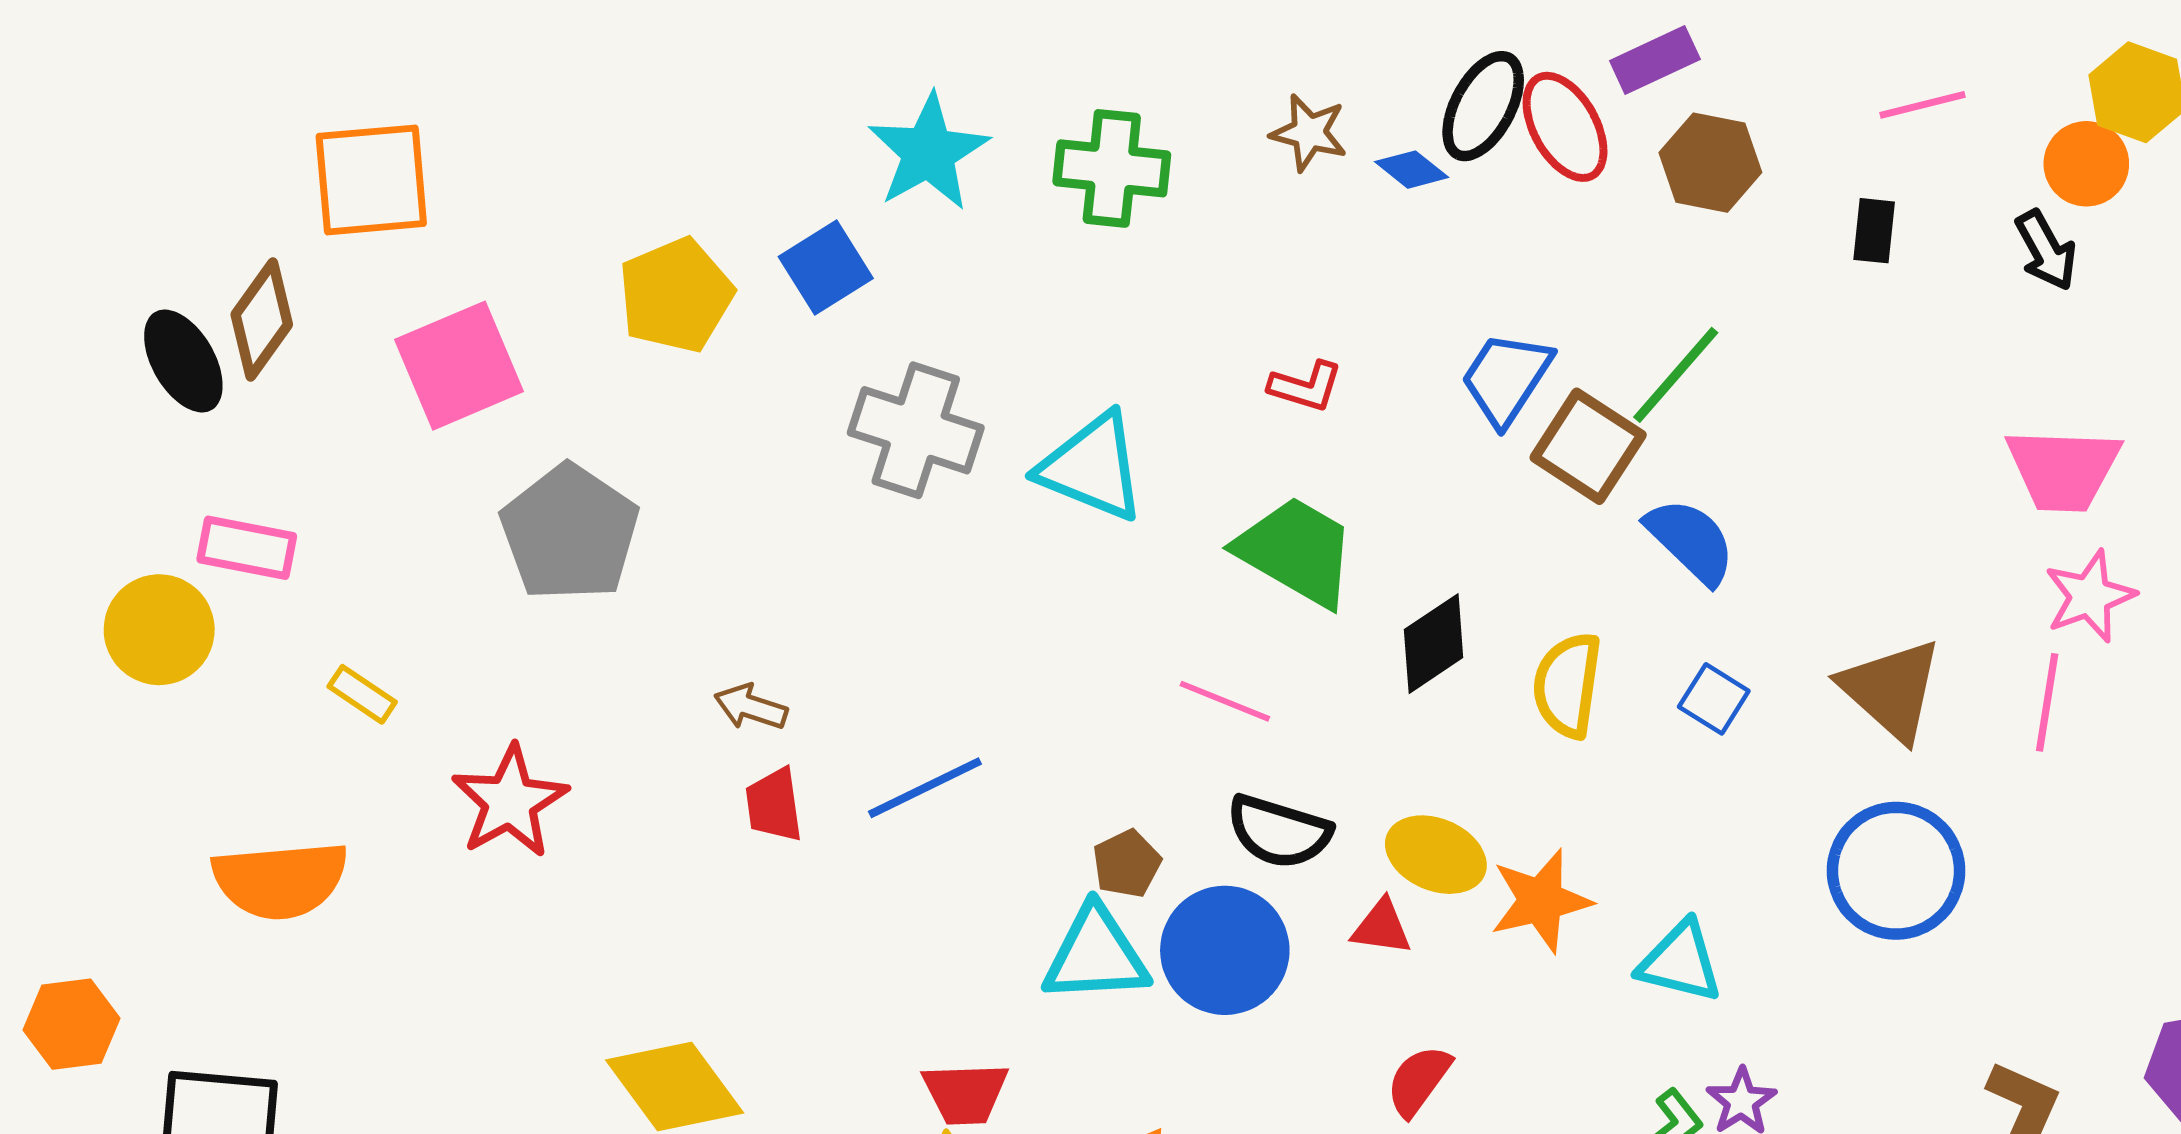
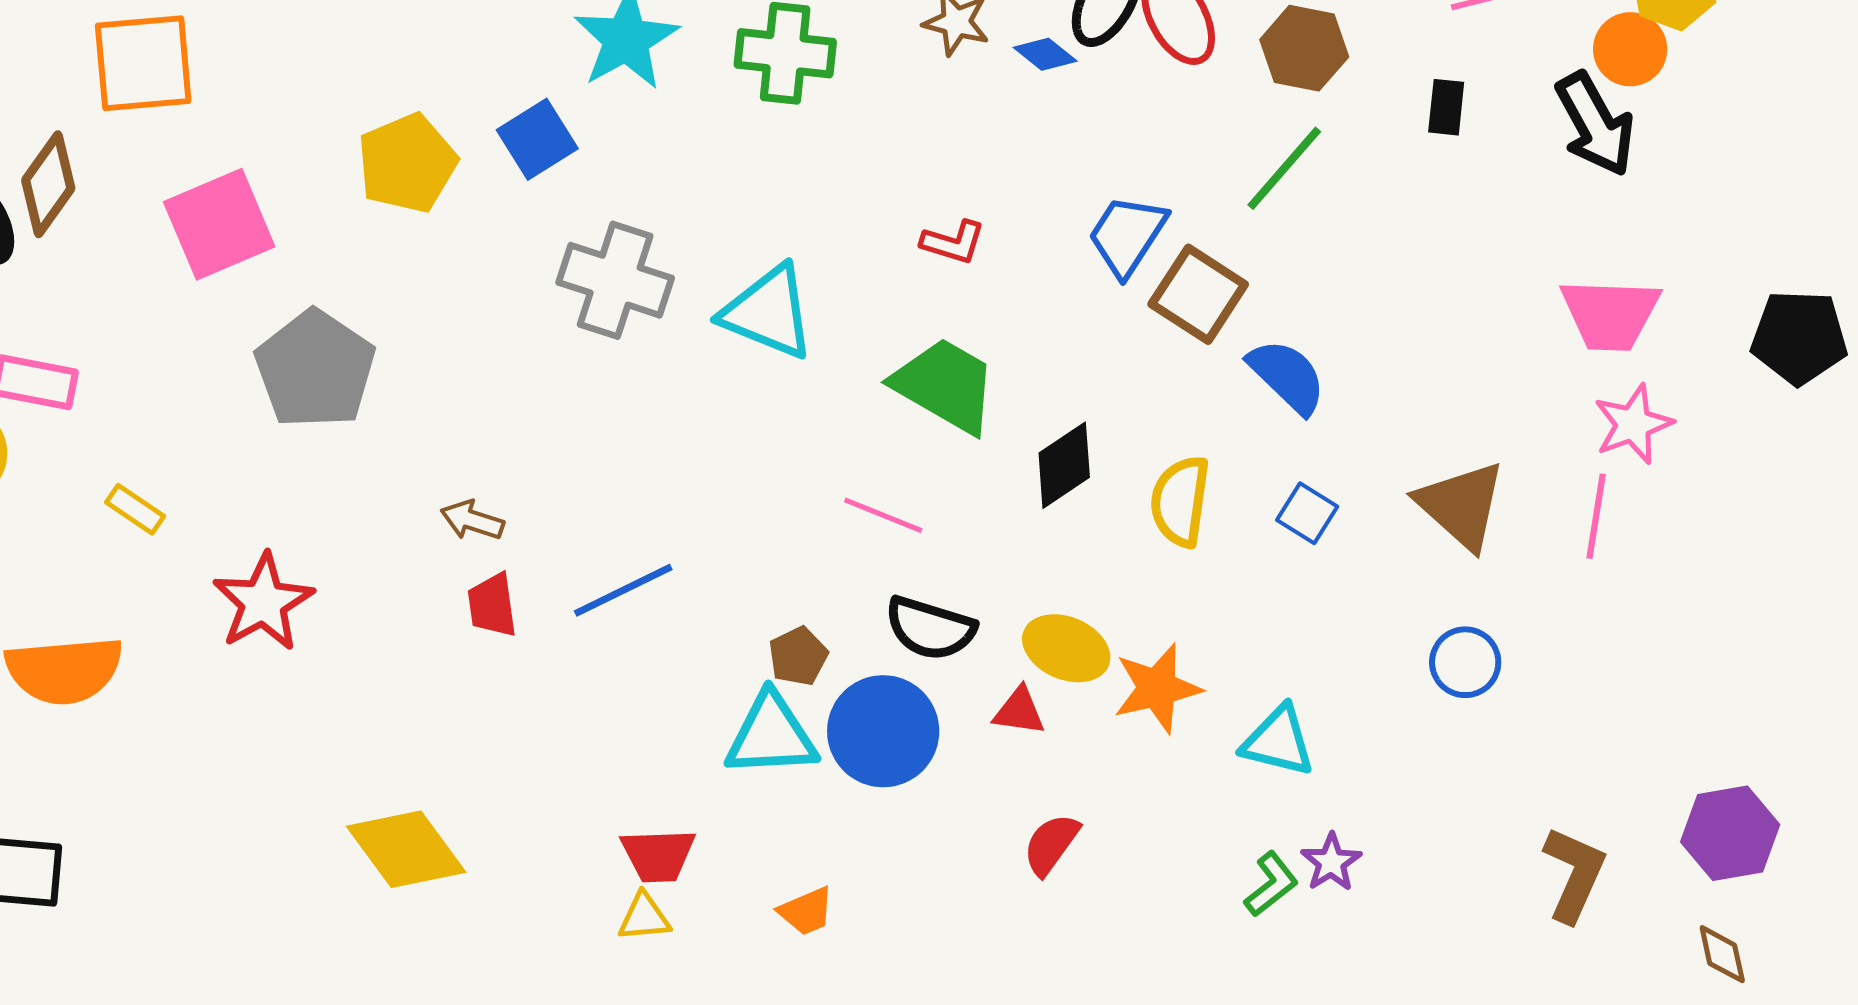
black arrow: (2046, 250) -> (1595, 124), size x1.5
green line: (1676, 375) -> (1284, 168), moved
blue circle: (1896, 871) -> (1465, 662), size x0.6

